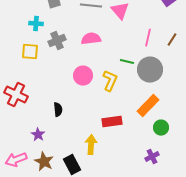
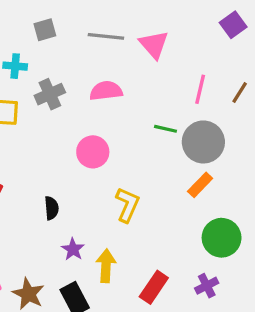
yellow L-shape: (110, 81) -> (127, 205), moved
orange rectangle: (148, 106) -> (200, 185), moved, size x0.7
red rectangle: (112, 122) -> (154, 287), moved, turned -48
green circle: (161, 128) -> (222, 238), size x1.5
purple star: (38, 135) -> (73, 249), moved

